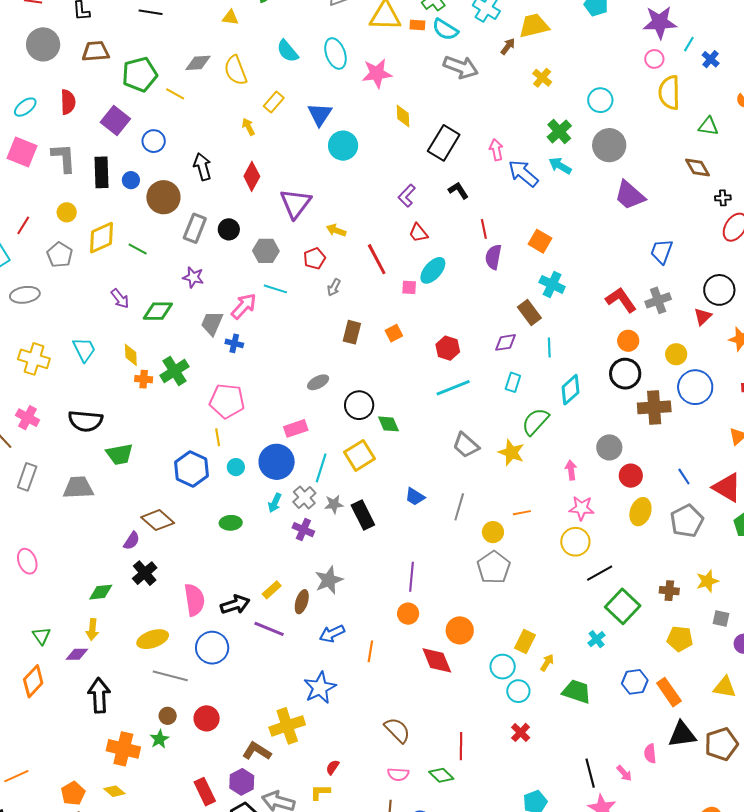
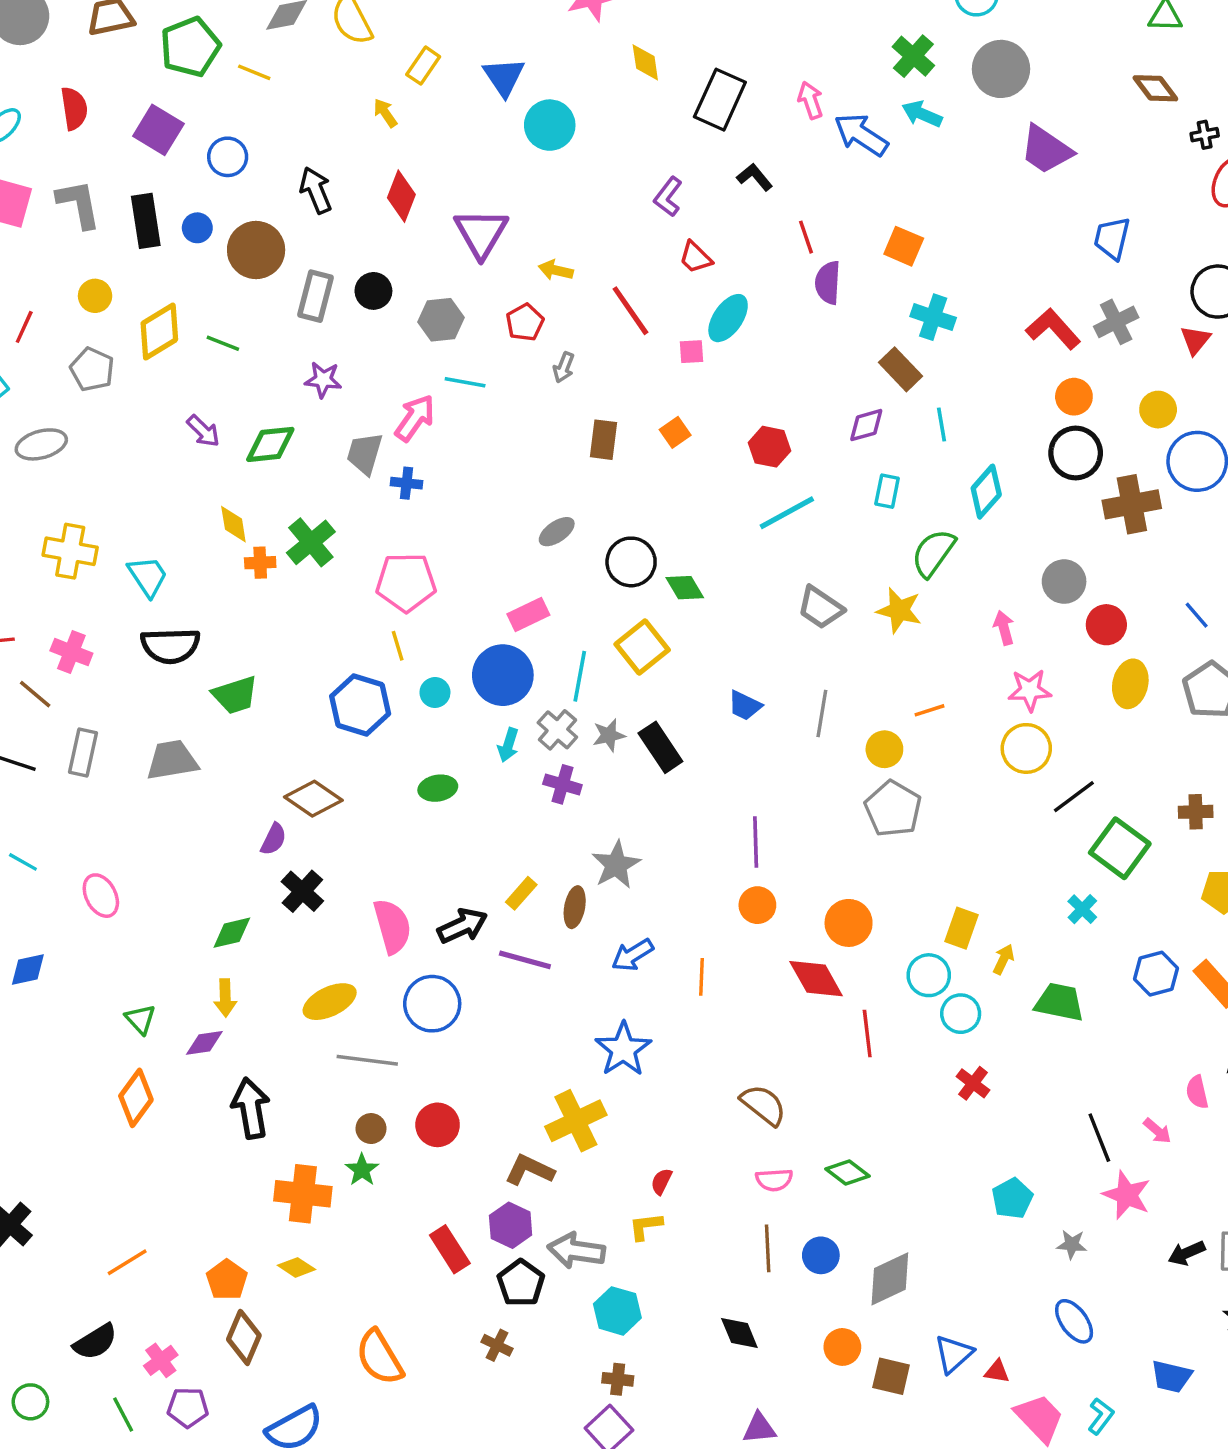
cyan trapezoid: (84, 350) -> (148, 576), moved
red line: (461, 746) -> (867, 1033), moved

